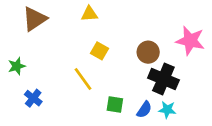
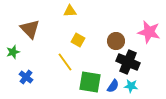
brown triangle: (34, 19) -> (30, 29), moved, turned -40
green square: (115, 105) -> (90, 82), size x1.6

